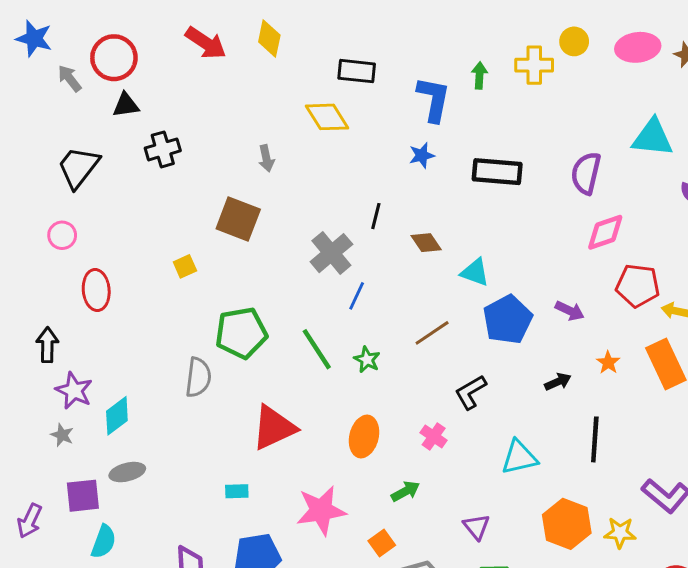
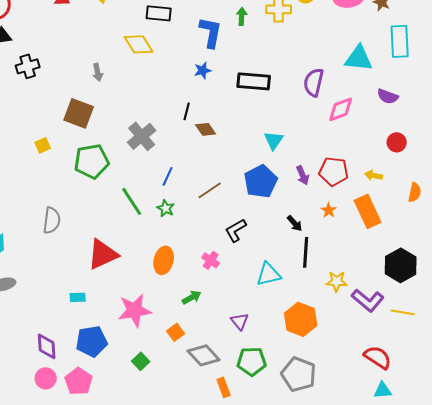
black line: (376, 216) -> (187, 111), moved
pink diamond: (605, 232) -> (341, 109), moved
cyan triangle: (475, 272) -> (274, 140), moved, turned 45
red pentagon: (638, 286) -> (334, 171), moved
blue line: (357, 296) -> (168, 176), moved
purple arrow: (570, 311) -> (303, 175), turned 42
green pentagon: (241, 333) -> (92, 161), moved
black arrow: (558, 382) -> (295, 223), turned 72
black line: (595, 439) -> (306, 252), moved
yellow star: (620, 533) -> (337, 281), moved

